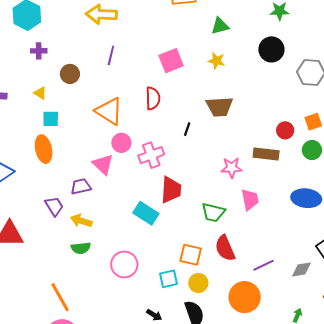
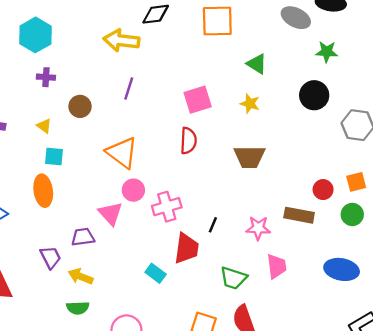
green triangle: (220, 26) -> (257, 64), turned 42
red semicircle: (153, 98) -> (188, 141), moved
black line: (187, 129) -> (213, 225), moved
cyan rectangle: (146, 213) -> (156, 273), size x0.7

